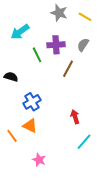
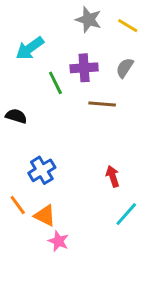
brown line: (68, 69) -> (102, 104), turned 66
blue cross: (32, 102) -> (42, 170), moved
orange triangle: (30, 126) -> (45, 216), moved

